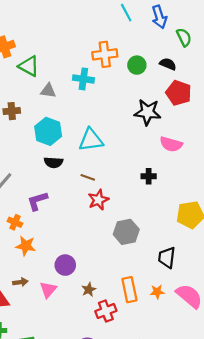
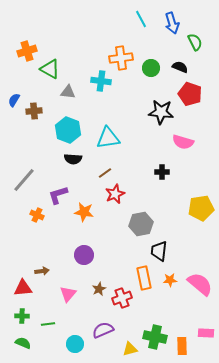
brown line: (88, 177) -> (105, 173), turned -56
orange star: (26, 246) -> (84, 212), moved
black trapezoid: (167, 258) -> (159, 251), moved
pink triangle: (48, 290) -> (68, 294), moved
brown star: (89, 290) -> (99, 289), moved

